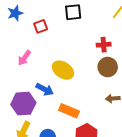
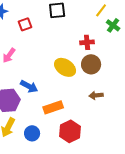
yellow ellipse: (63, 70) -> (65, 67), moved
orange rectangle: (69, 111) -> (53, 107), turned -42

